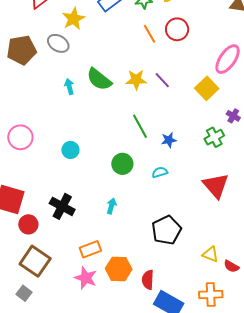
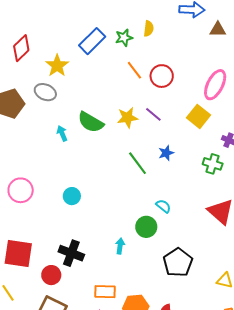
red circle: (177, 29) -> (162, 76), moved
green cross: (214, 137) -> (213, 164), turned -36
blue star: (169, 140) -> (166, 153), moved
green circle: (122, 164) -> (146, 227), moved
cyan semicircle: (160, 172) -> (163, 206), turned 63
red circle: (28, 224) -> (51, 275), moved
orange rectangle: (90, 249) -> (105, 292), turned 30

